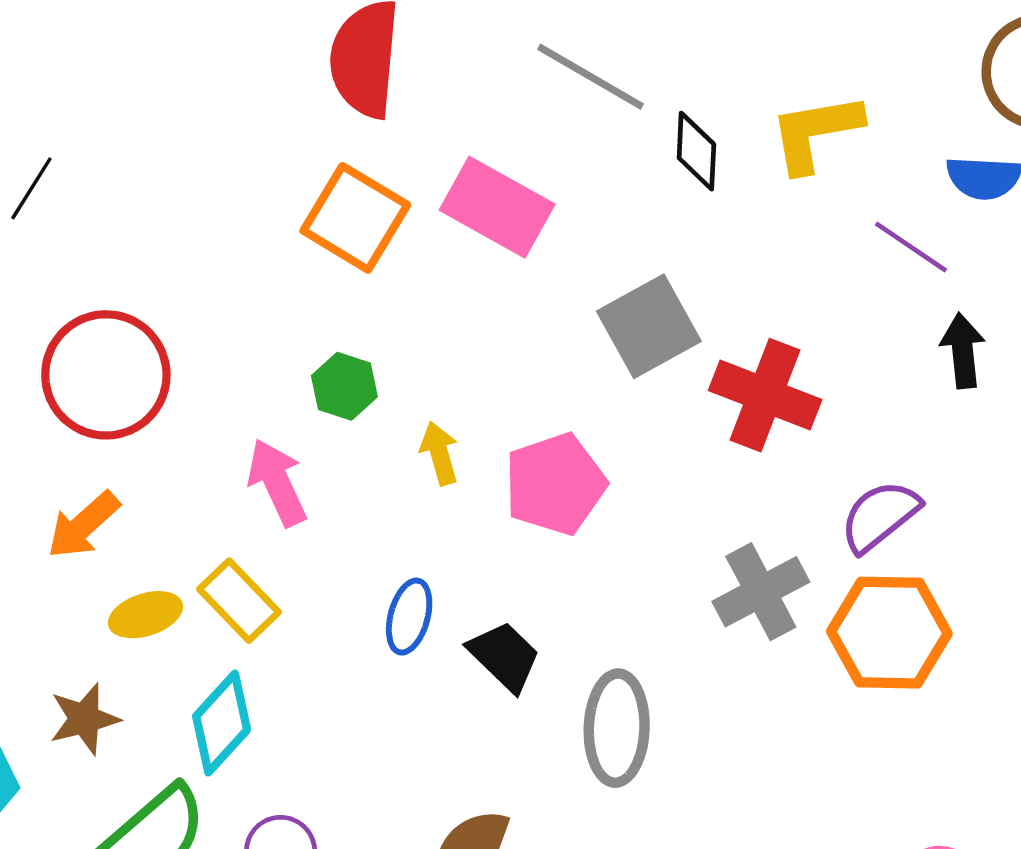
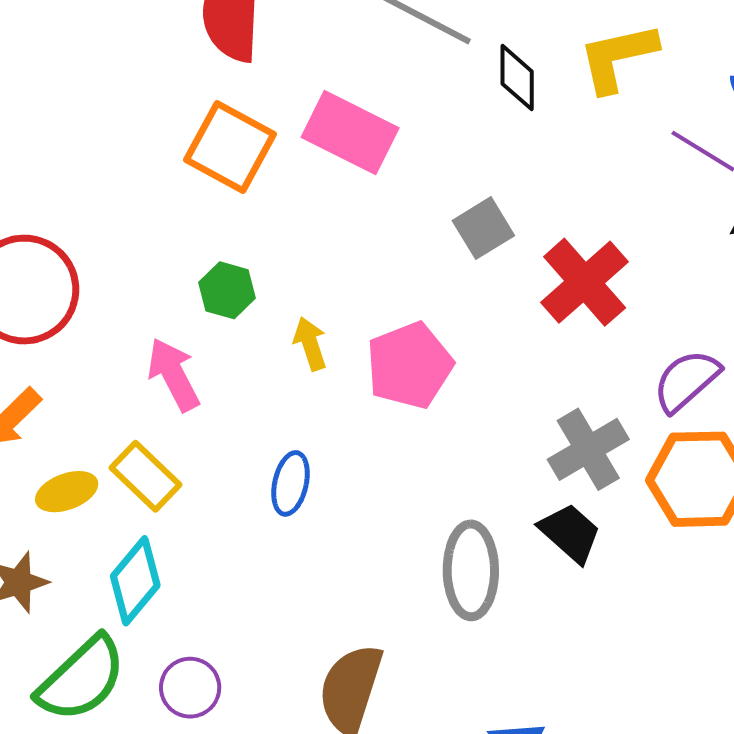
gray square: (649, 326) -> (483, 228), size x0.7
red cross: (765, 395) -> (585, 282), turned 30
black trapezoid: (504, 656) -> (570, 533), moved

